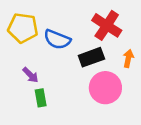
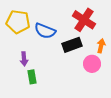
purple arrow: (30, 75) -> (24, 59), turned 40
pink circle: (105, 88) -> (92, 64), moved, size x0.7

